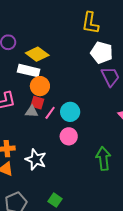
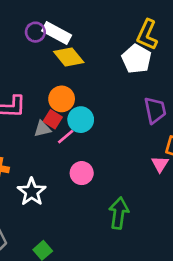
white pentagon: (102, 53) -> (137, 59), moved
white rectangle: (29, 71) -> (57, 33), moved
gray triangle: (32, 112) -> (42, 129), turned -32
cyan circle: (70, 112) -> (81, 120), moved

